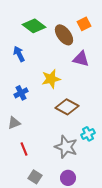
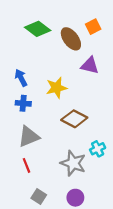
blue arrow: (19, 54) -> (21, 78), moved
blue cross: (21, 93) -> (23, 103), turned 32
gray triangle: (14, 123) -> (29, 137), moved, size x1.5

